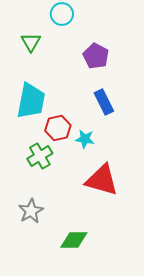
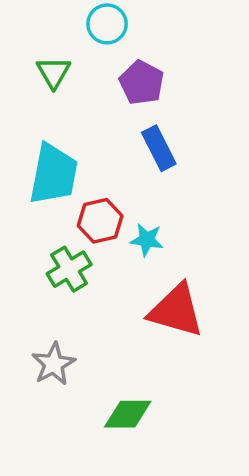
purple pentagon: (96, 56) -> (142, 83), moved
blue rectangle: (104, 102) -> (159, 148), moved

